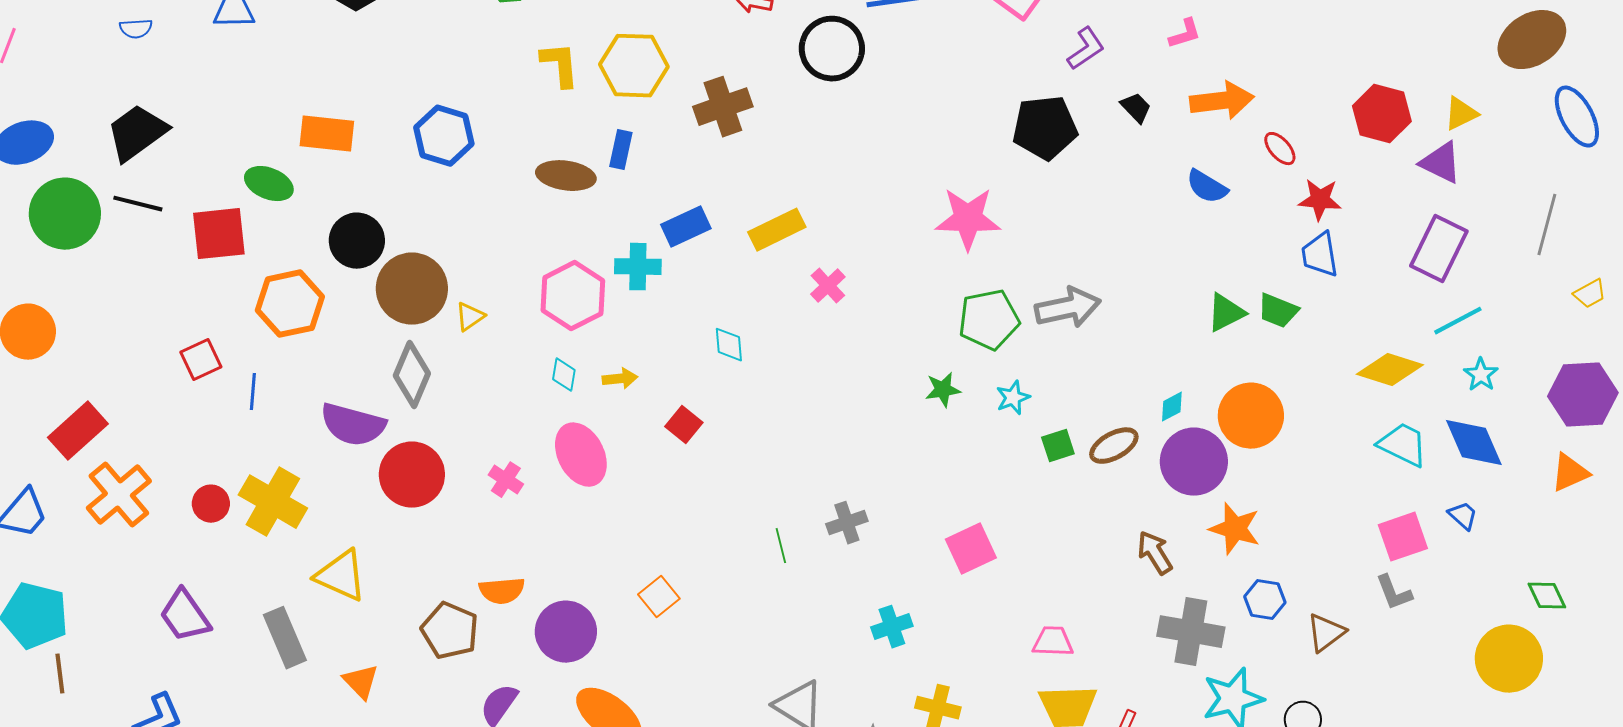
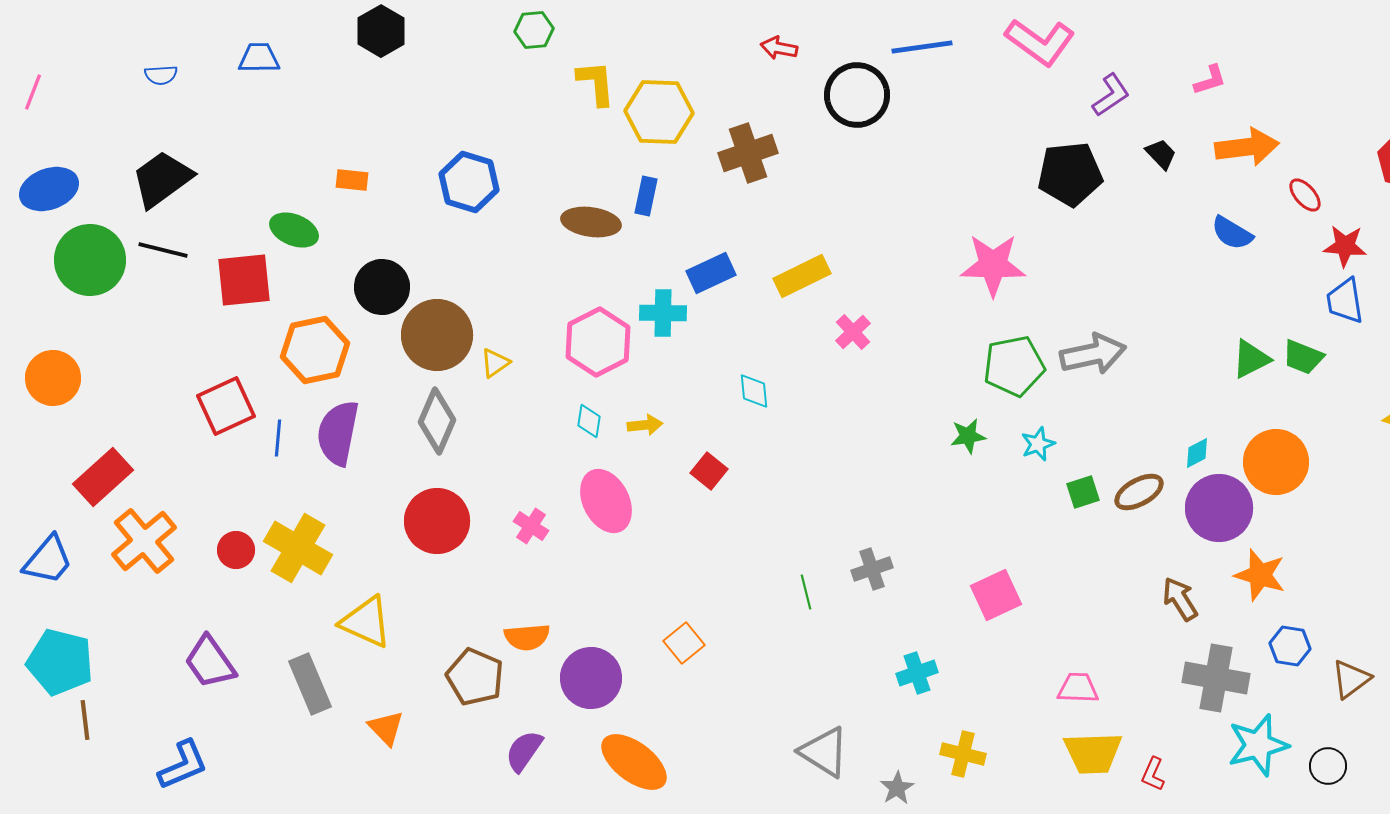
yellow L-shape: (560, 65) -> (596, 83), moved
orange rectangle: (327, 134) -> (352, 180), size x0.6
red square: (201, 360) -> (226, 406), size x1.4
purple semicircle: (353, 425) -> (338, 433), moved, turned 86

